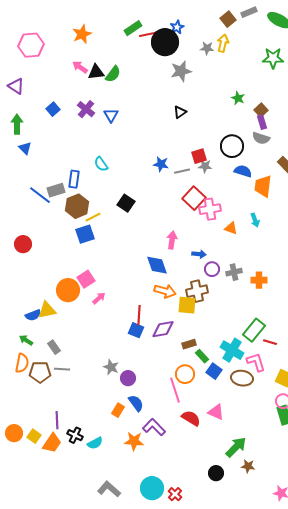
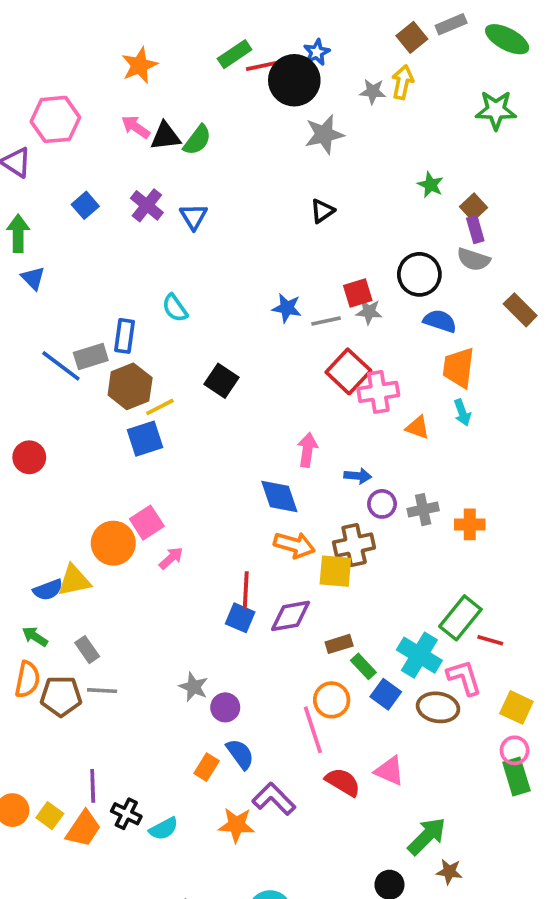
pink hexagon: (31, 45) -> (55, 119), moved
orange trapezoid: (263, 186) -> (459, 368), moved

